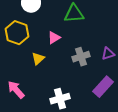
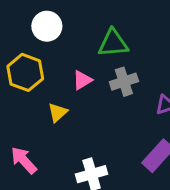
gray cross: (81, 57) -> (124, 82), moved

